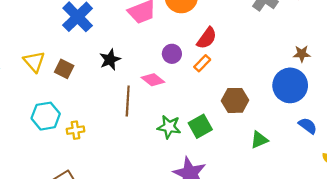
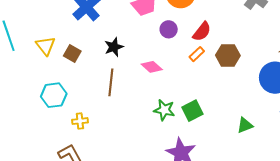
purple circle: (172, 54) -> (169, 29), moved
brown hexagon: (235, 100) -> (228, 55), moved
brown line: (128, 101) -> (111, 82), moved
yellow cross: (75, 130) -> (80, 121), moved

